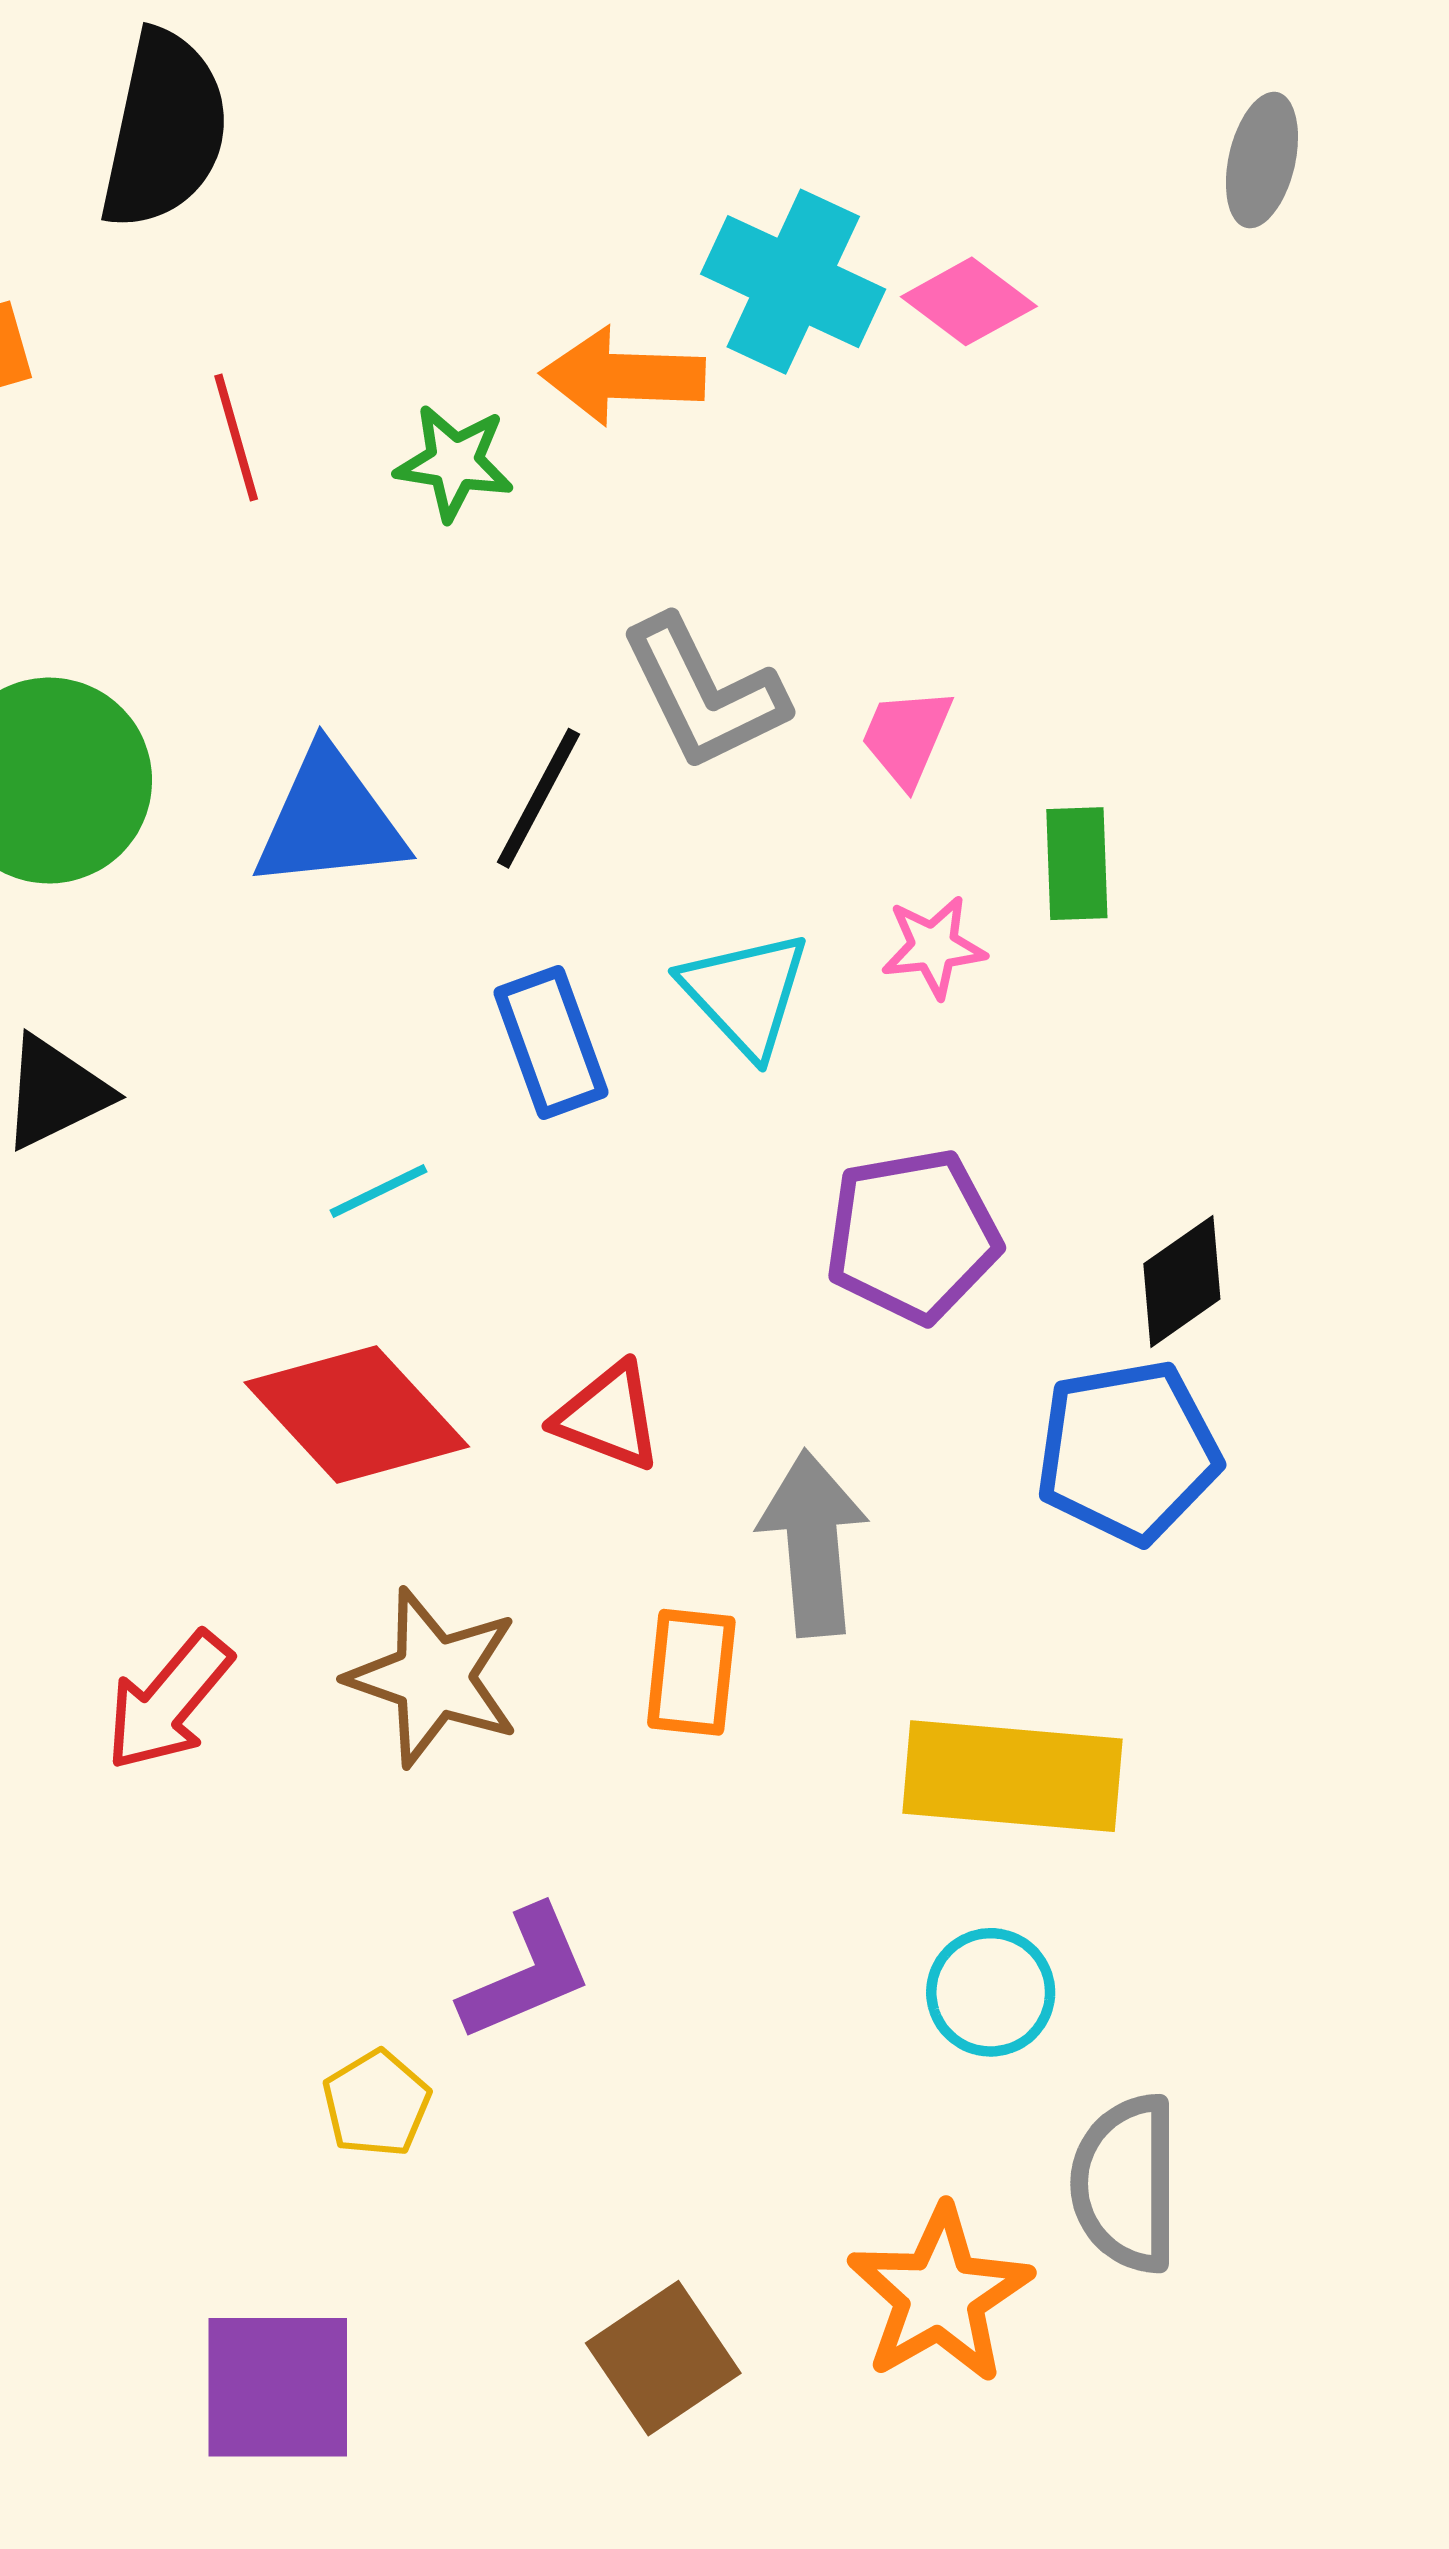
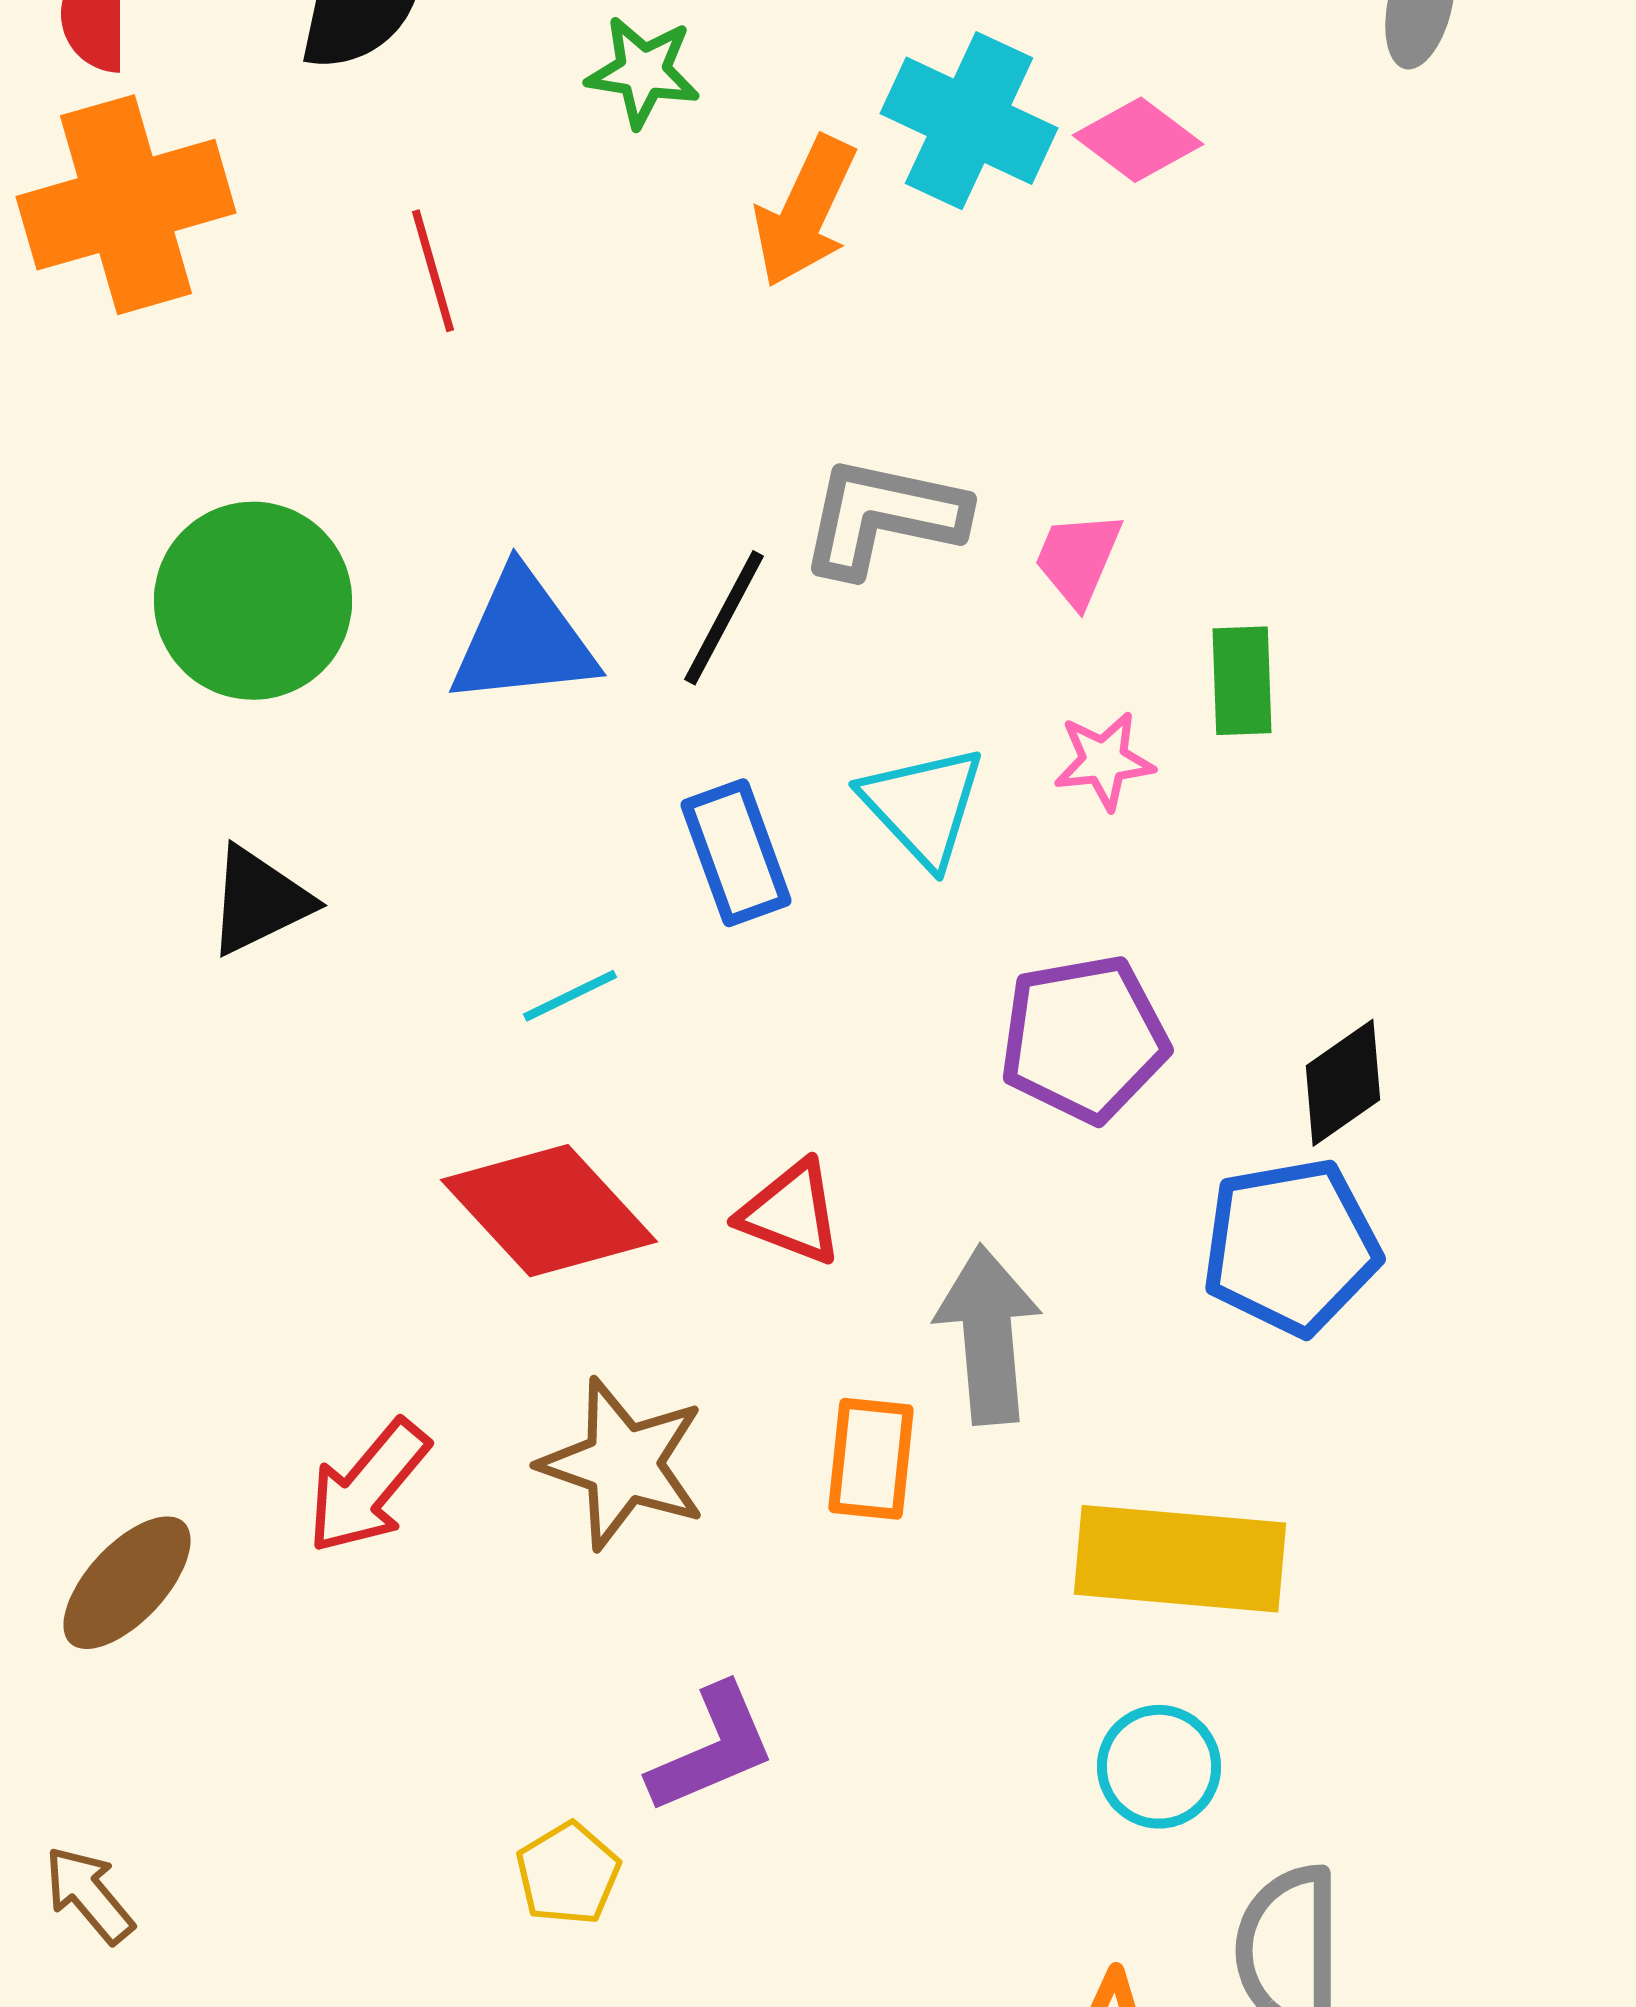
orange arrow: (623, 376) -> (805, 212), turned -67
green star: (454, 462) -> (643, 72), moved
gray L-shape: (704, 693) -> (883, 517), turned 128

